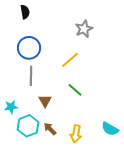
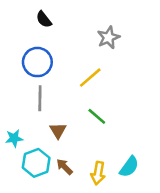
black semicircle: (25, 12) -> (44, 19), moved, turned 152
cyan semicircle: (110, 129) -> (129, 167), moved, turned -84

